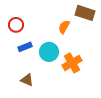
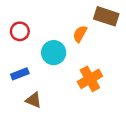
blue rectangle: (25, 47) -> (20, 74), moved
cyan circle: (49, 52) -> (54, 53), moved

